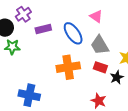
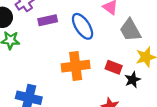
gray trapezoid: (100, 45) -> (130, 30), moved

